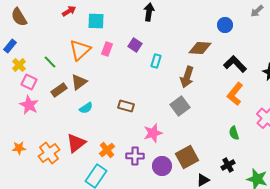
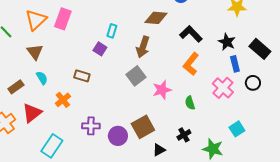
purple square: (135, 45) -> (100, 49), moved
pink rectangle: (107, 49) -> (63, 19), size x1.5
brown triangle: (79, 82) -> (35, 52), turned -30
brown rectangle: (59, 90) -> (16, 87), moved
cyan semicircle: (86, 108) -> (42, 78), turned -88
pink star: (153, 133) -> (162, 90), moved
orange cross: (107, 150) -> (63, 100), moved

